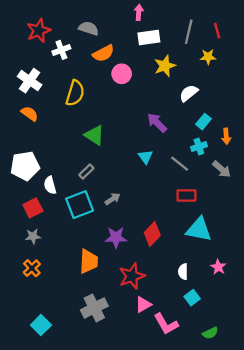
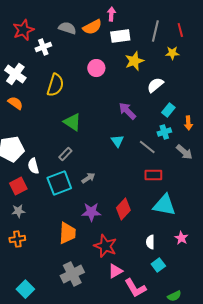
orange semicircle: (103, 53) -> (92, 27), moved
orange cross: (32, 268) -> (17, 239), turned 35
red star: (132, 276) -> (105, 246), turned -30

